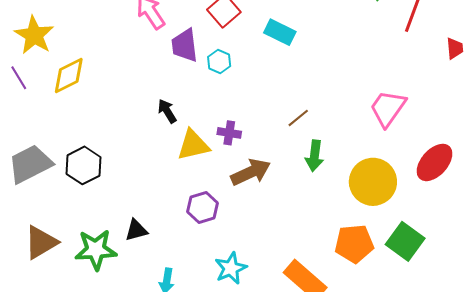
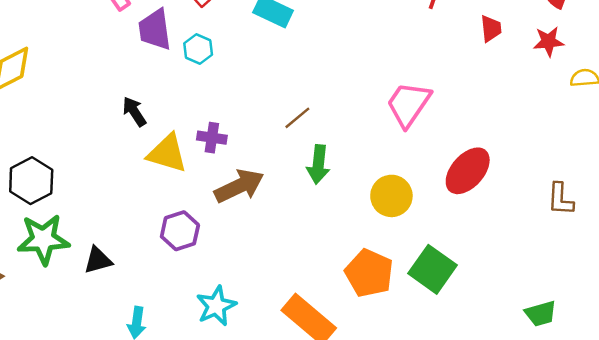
yellow triangle: (193, 145) -> (167, 153), turned 30
yellow circle: (373, 182) -> (391, 196), size x0.7
orange pentagon: (354, 244) -> (369, 273), turned 30
green star: (96, 250) -> (43, 239), moved

